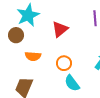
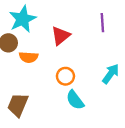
orange semicircle: (33, 56) -> (29, 57), moved

